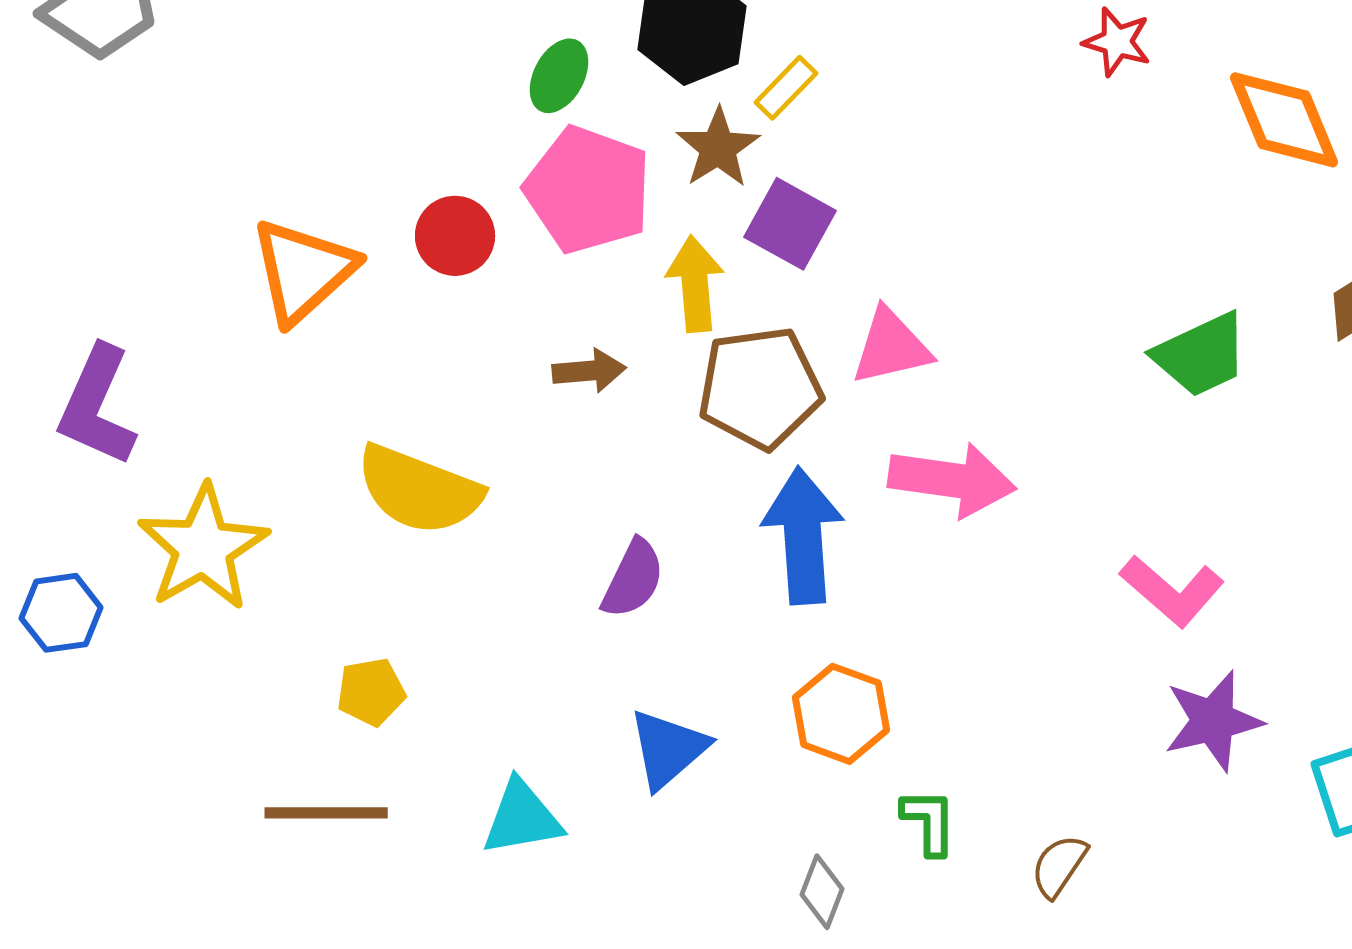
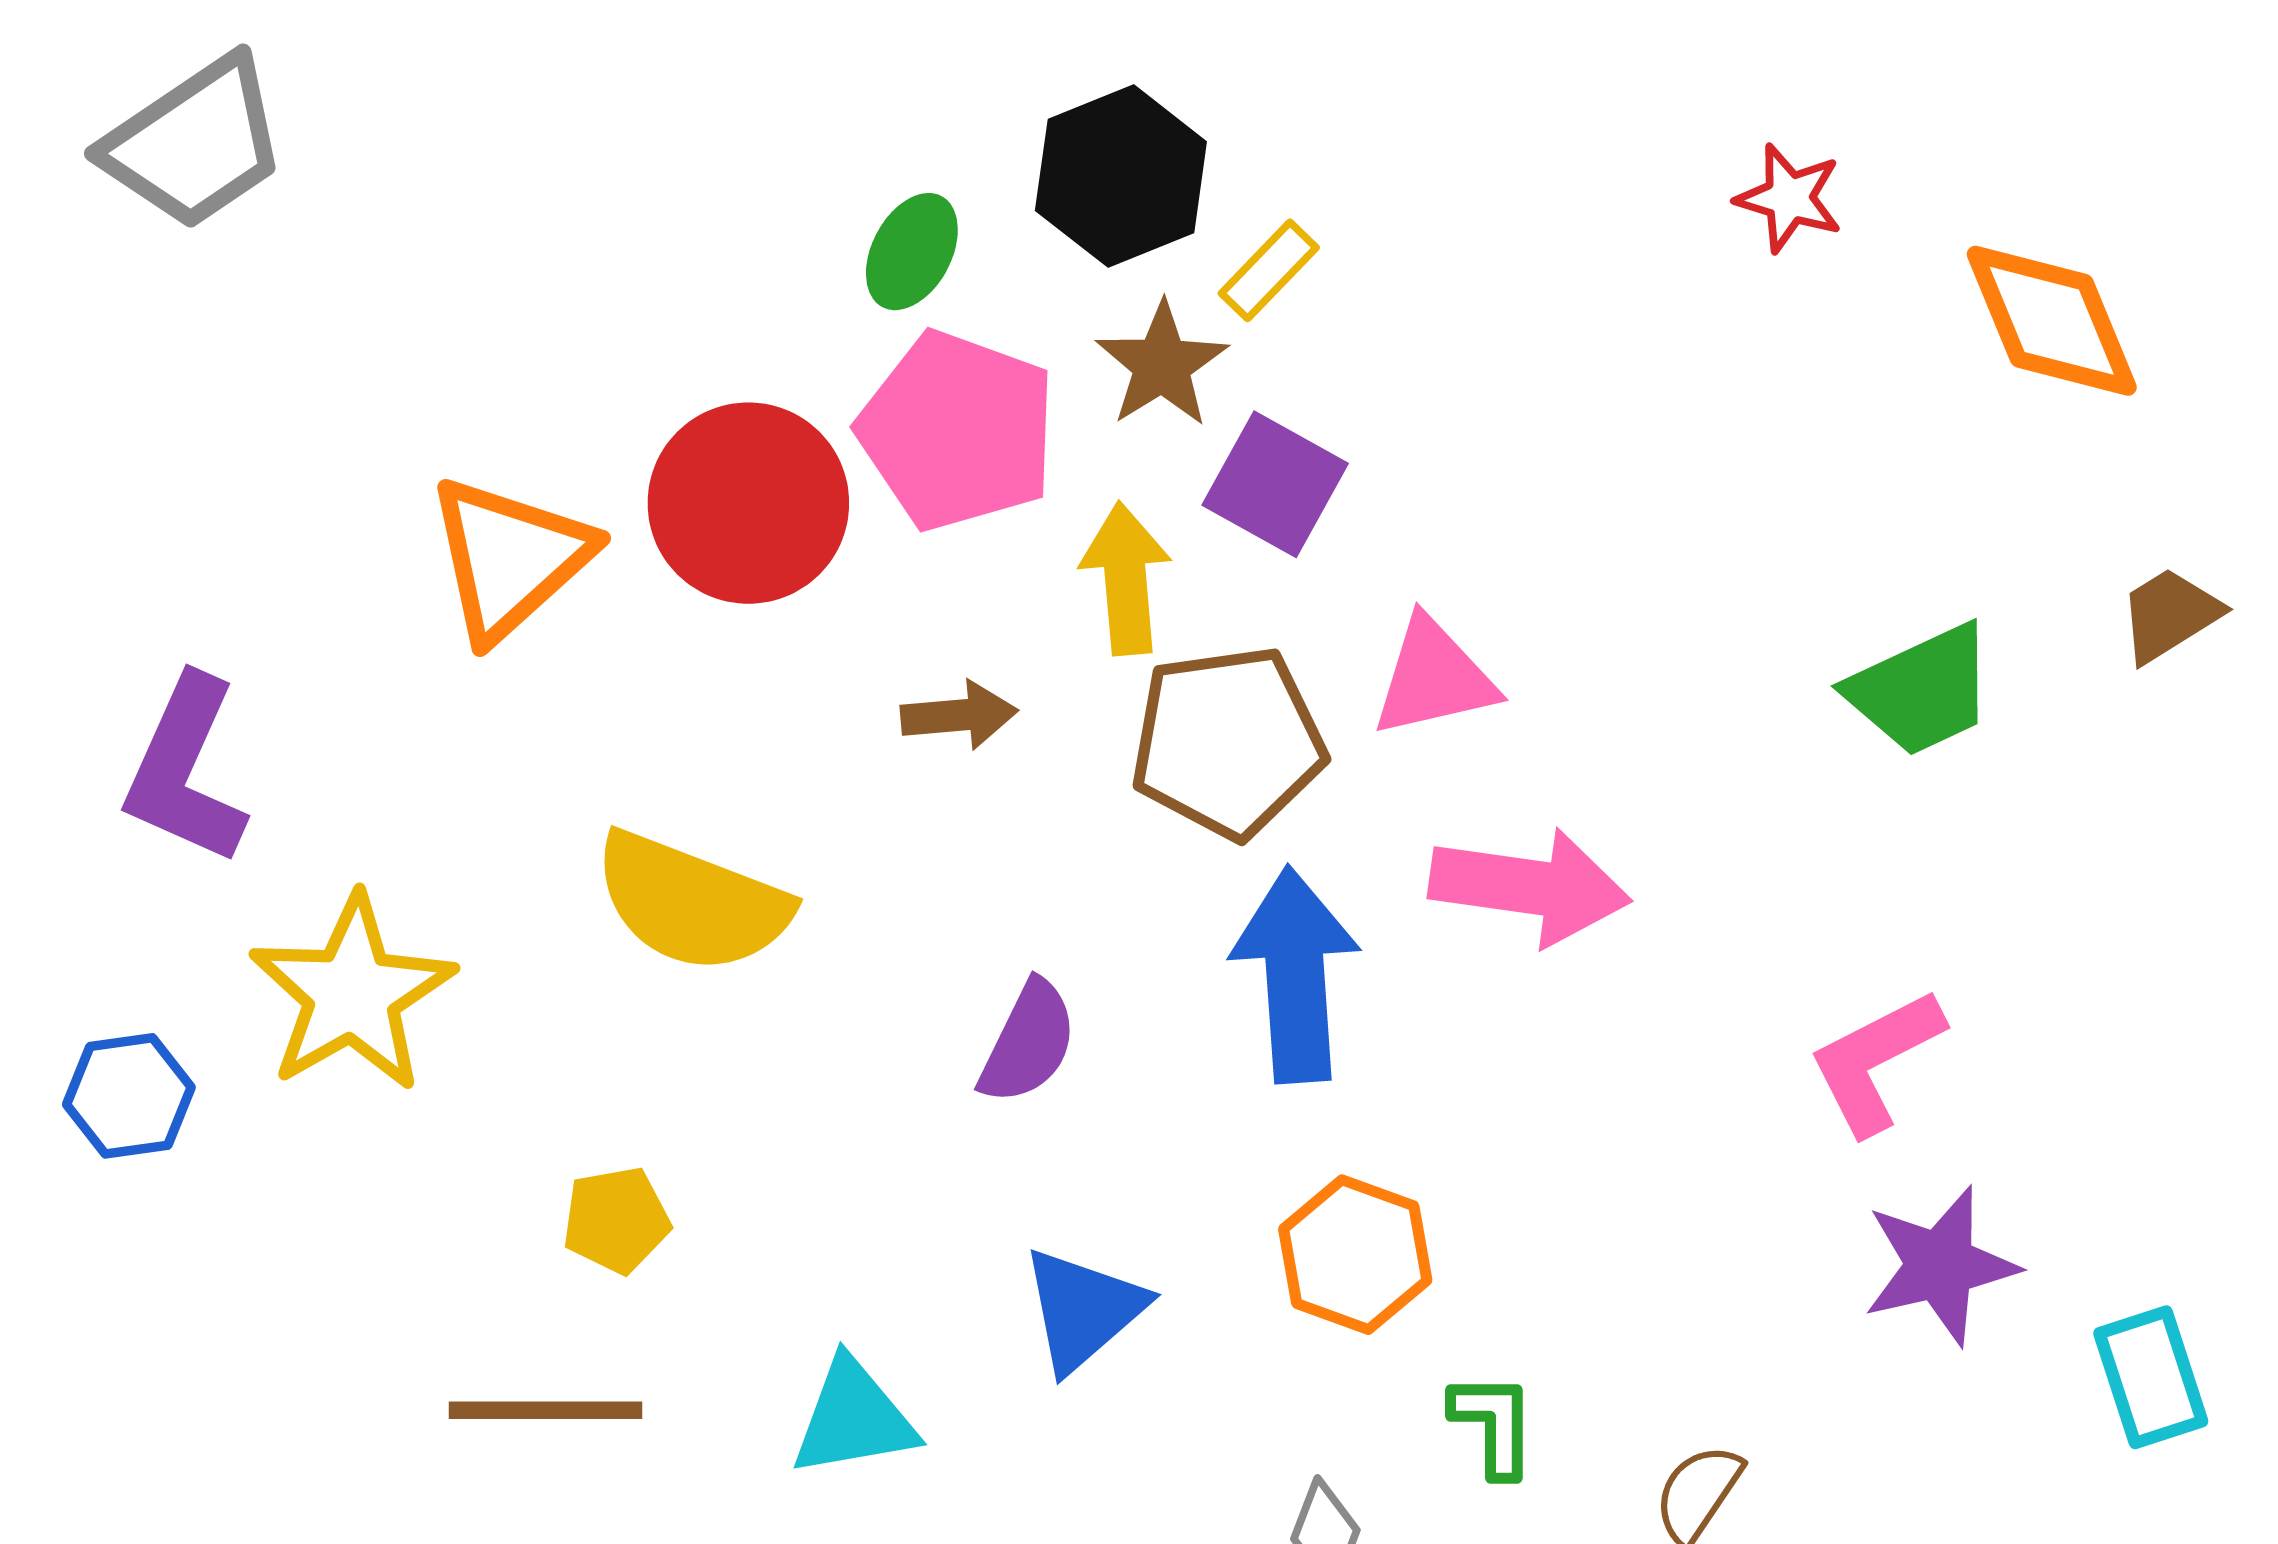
red circle: (455, 236) -> (748, 503), size x1.6
pink L-shape: (1172, 591) -> (1876, 1061), turned 112

